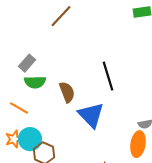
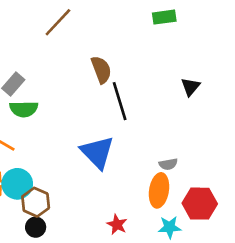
brown semicircle: (67, 92) -> (101, 70), moved

